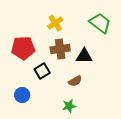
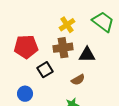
yellow cross: (55, 23) -> (67, 25), moved

